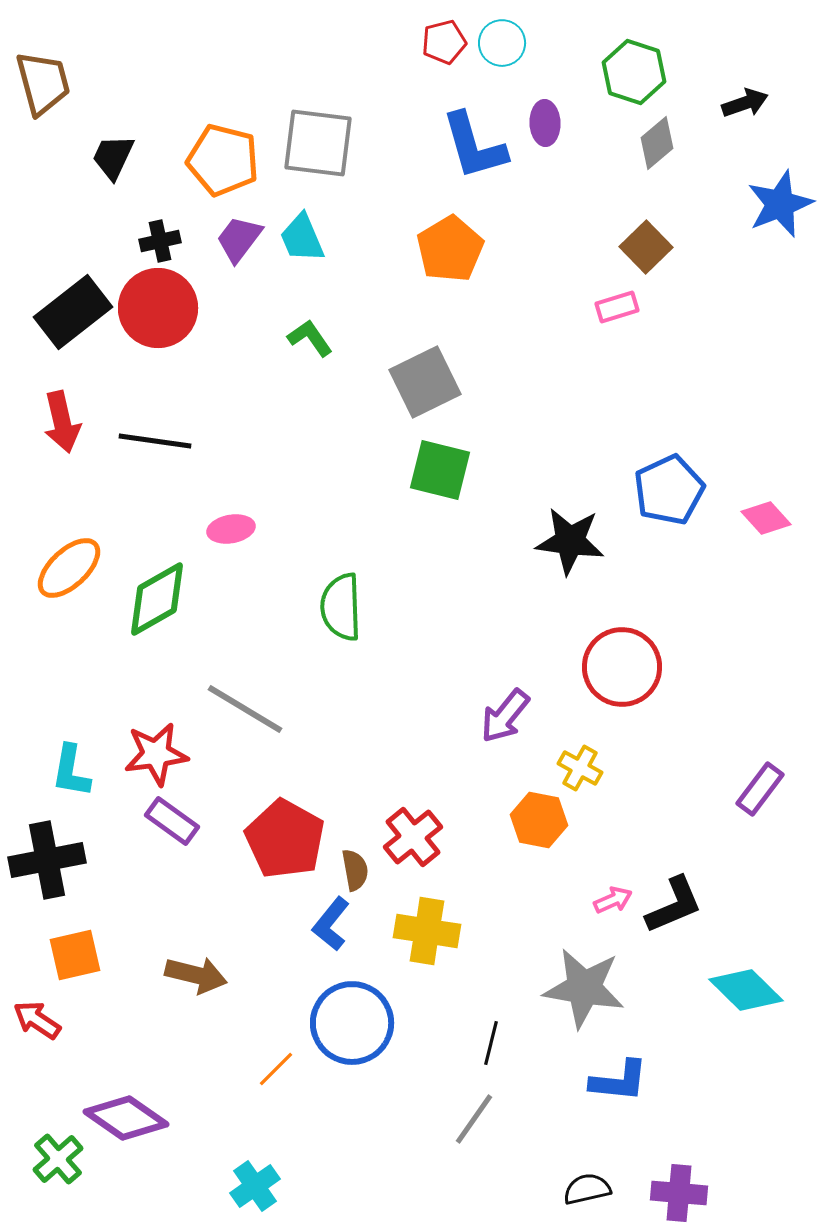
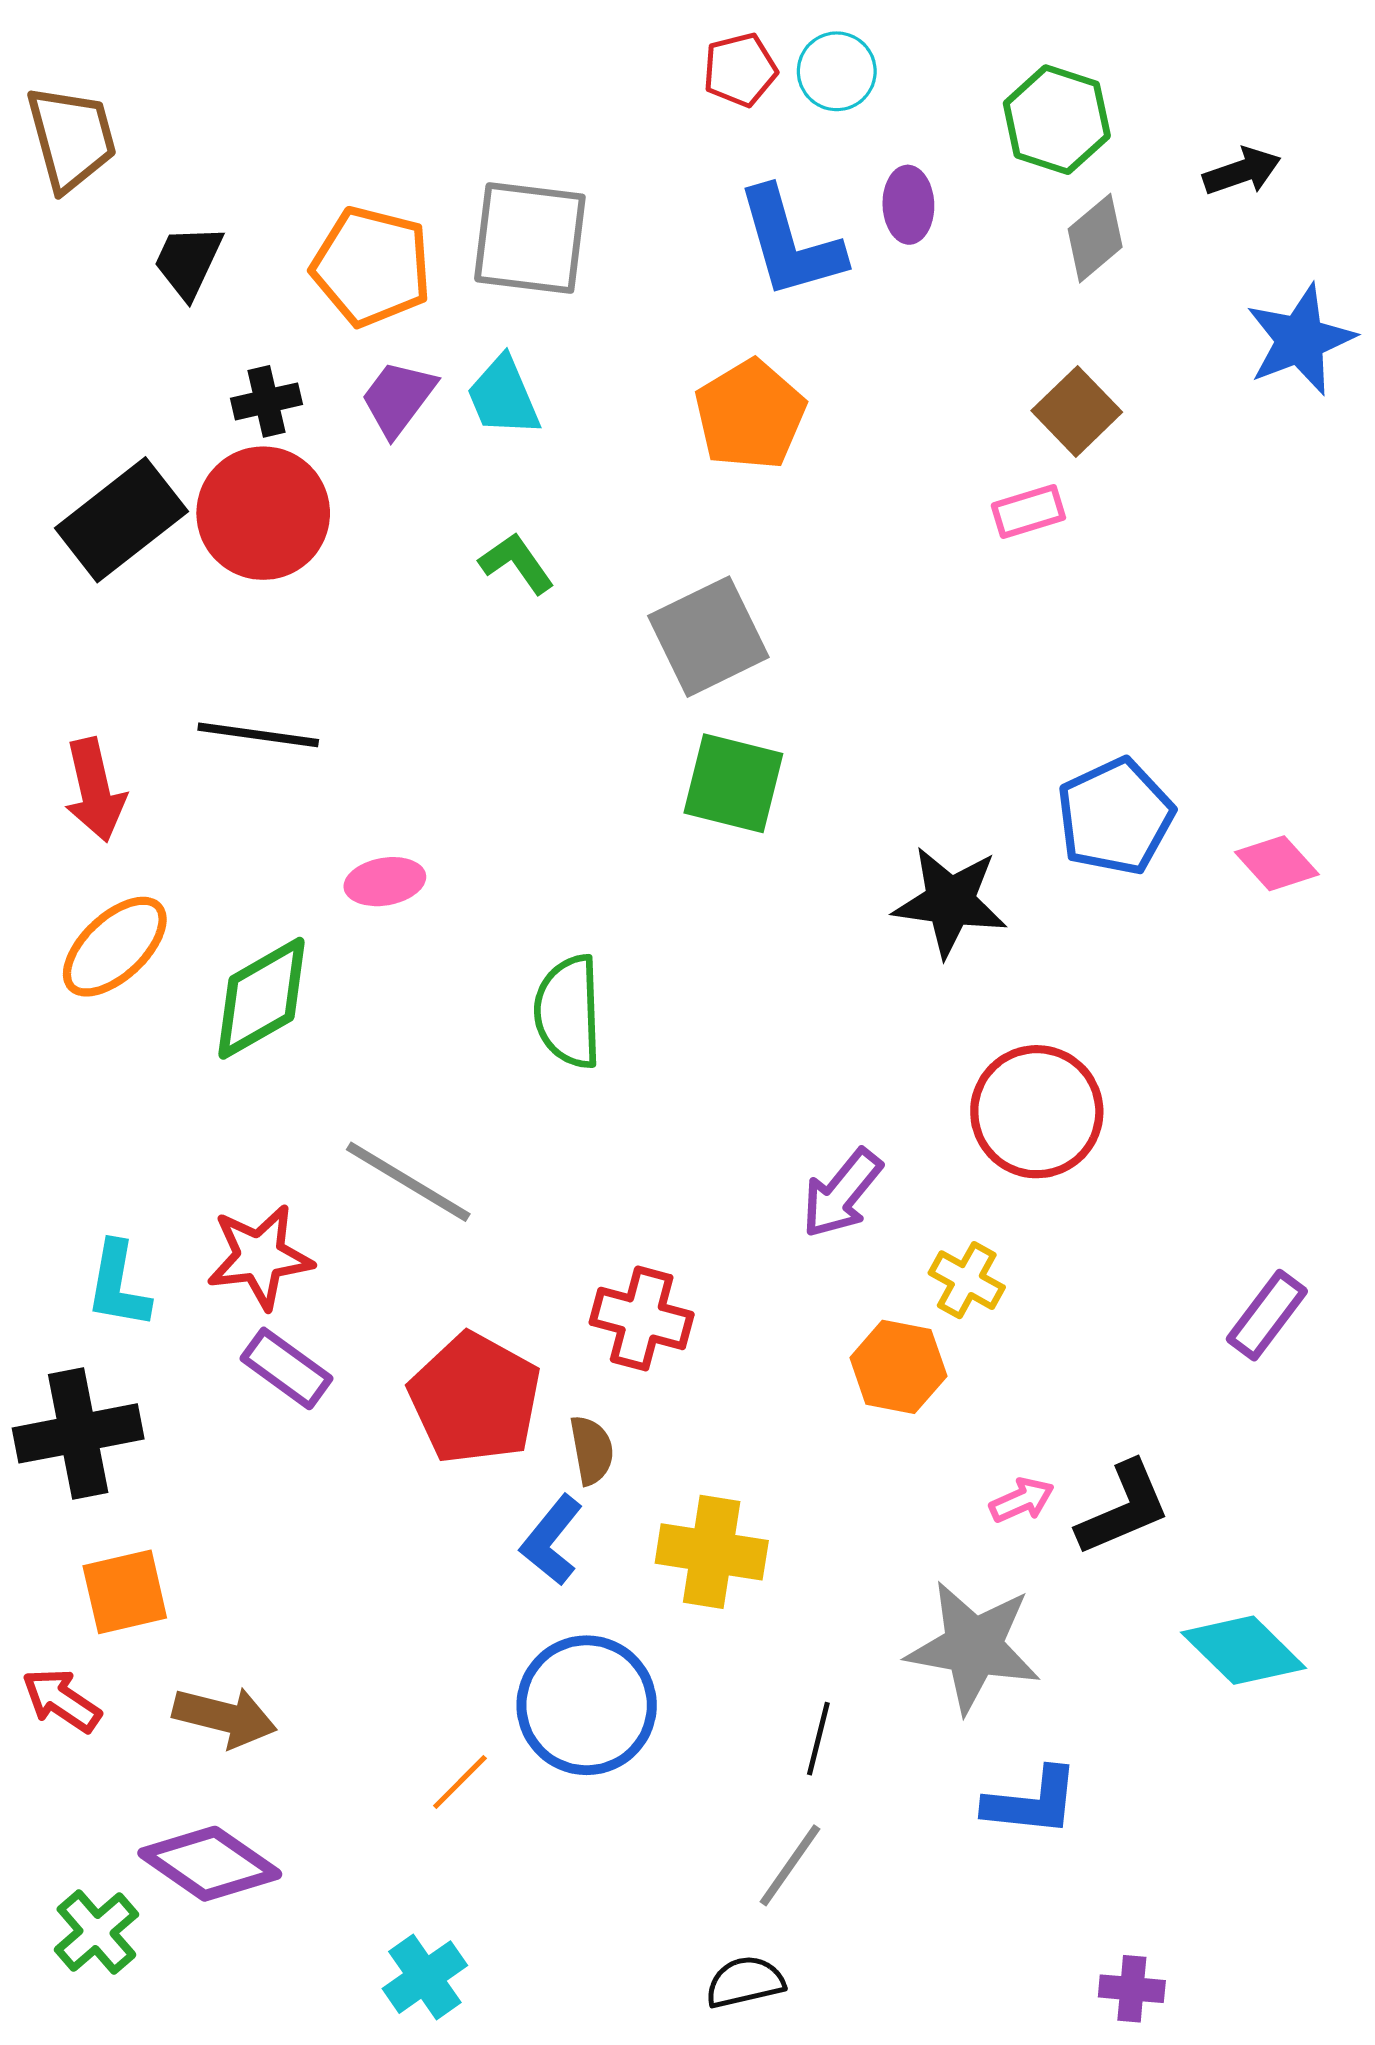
red arrow: (62, 422) -> (95, 790), moved
red cross: (413, 837) -> (642, 1318), moved, turned -36
brown arrow: (196, 975) -> (225, 1717), moved
black semicircle: (587, 1189) -> (745, 1982), moved
purple cross: (679, 1193) -> (1132, 1989), size x0.7

